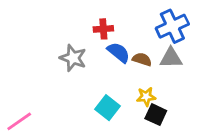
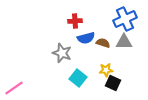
blue semicircle: (119, 52) -> (86, 38), turned 126
gray star: (73, 58) -> (62, 53), moved

